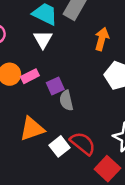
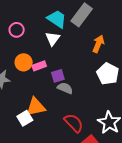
gray semicircle: (66, 101) -> (65, 88), turned 119
white square: (60, 146) -> (25, 118), moved

